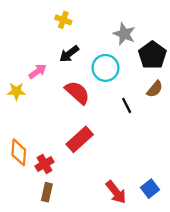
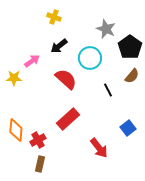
blue square: (150, 189) -> (128, 128), moved
red arrow: (116, 192) -> (99, 148), moved

